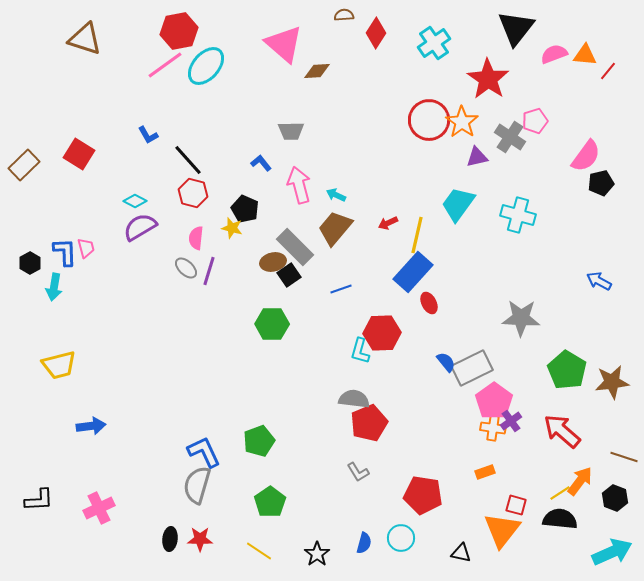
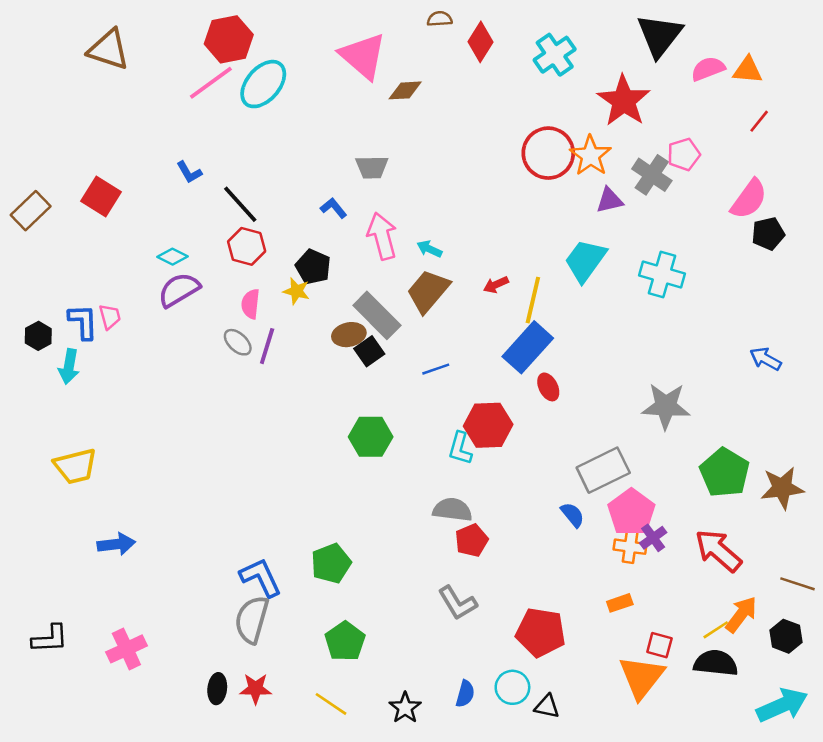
red line: (608, 71) -> (759, 121), moved
green hexagon: (272, 324) -> (371, 437), moved
blue semicircle: (446, 362) -> (573, 515), moved
red pentagon: (369, 423) -> (472, 540), size x0.7
gray L-shape: (358, 472) -> (458, 603), size x1.4
black triangle: (461, 553) -> (547, 707), moved

